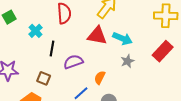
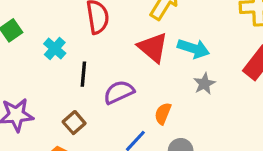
red triangle: (97, 36) -> (153, 48), turned 35
brown square: (44, 78) -> (74, 123), turned 32

